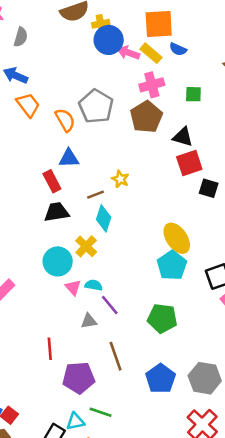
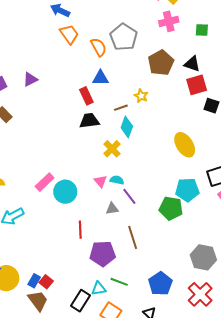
brown pentagon: (146, 117) -> (161, 63), moved
cyan circle: (58, 261) -> (65, 192), moved
cyan pentagon: (172, 265) -> (187, 190), moved, turned 30
blue pentagon: (161, 379) -> (160, 284), moved

